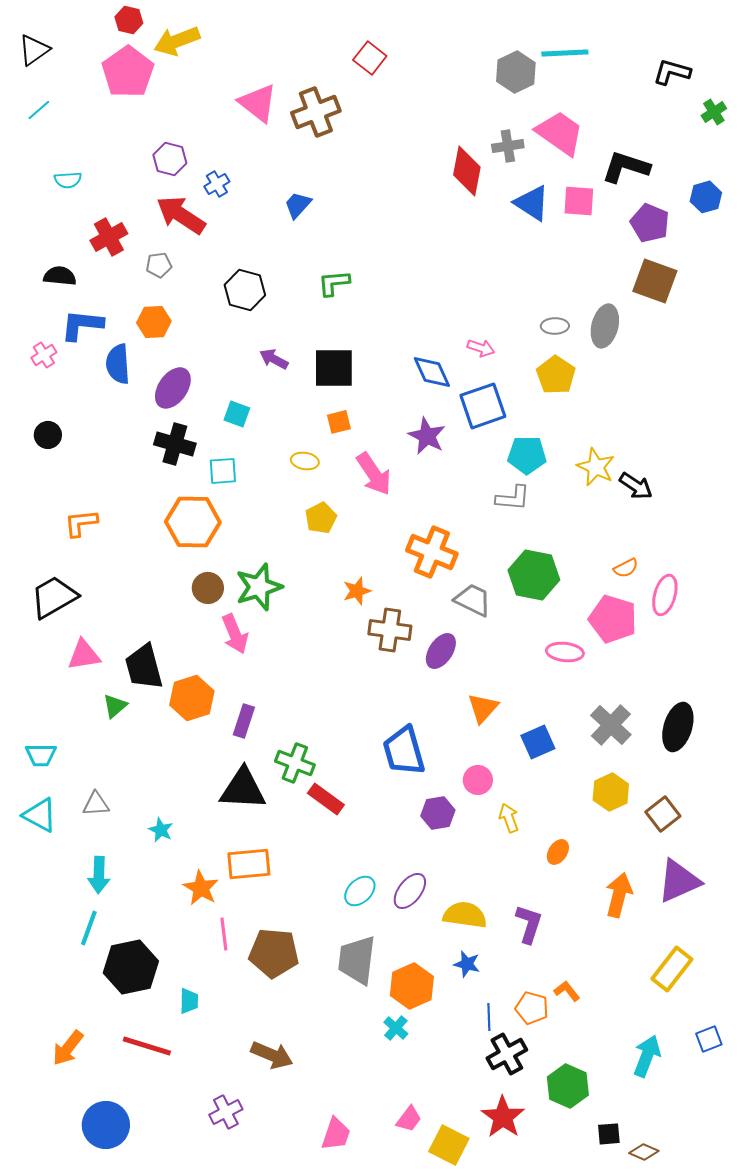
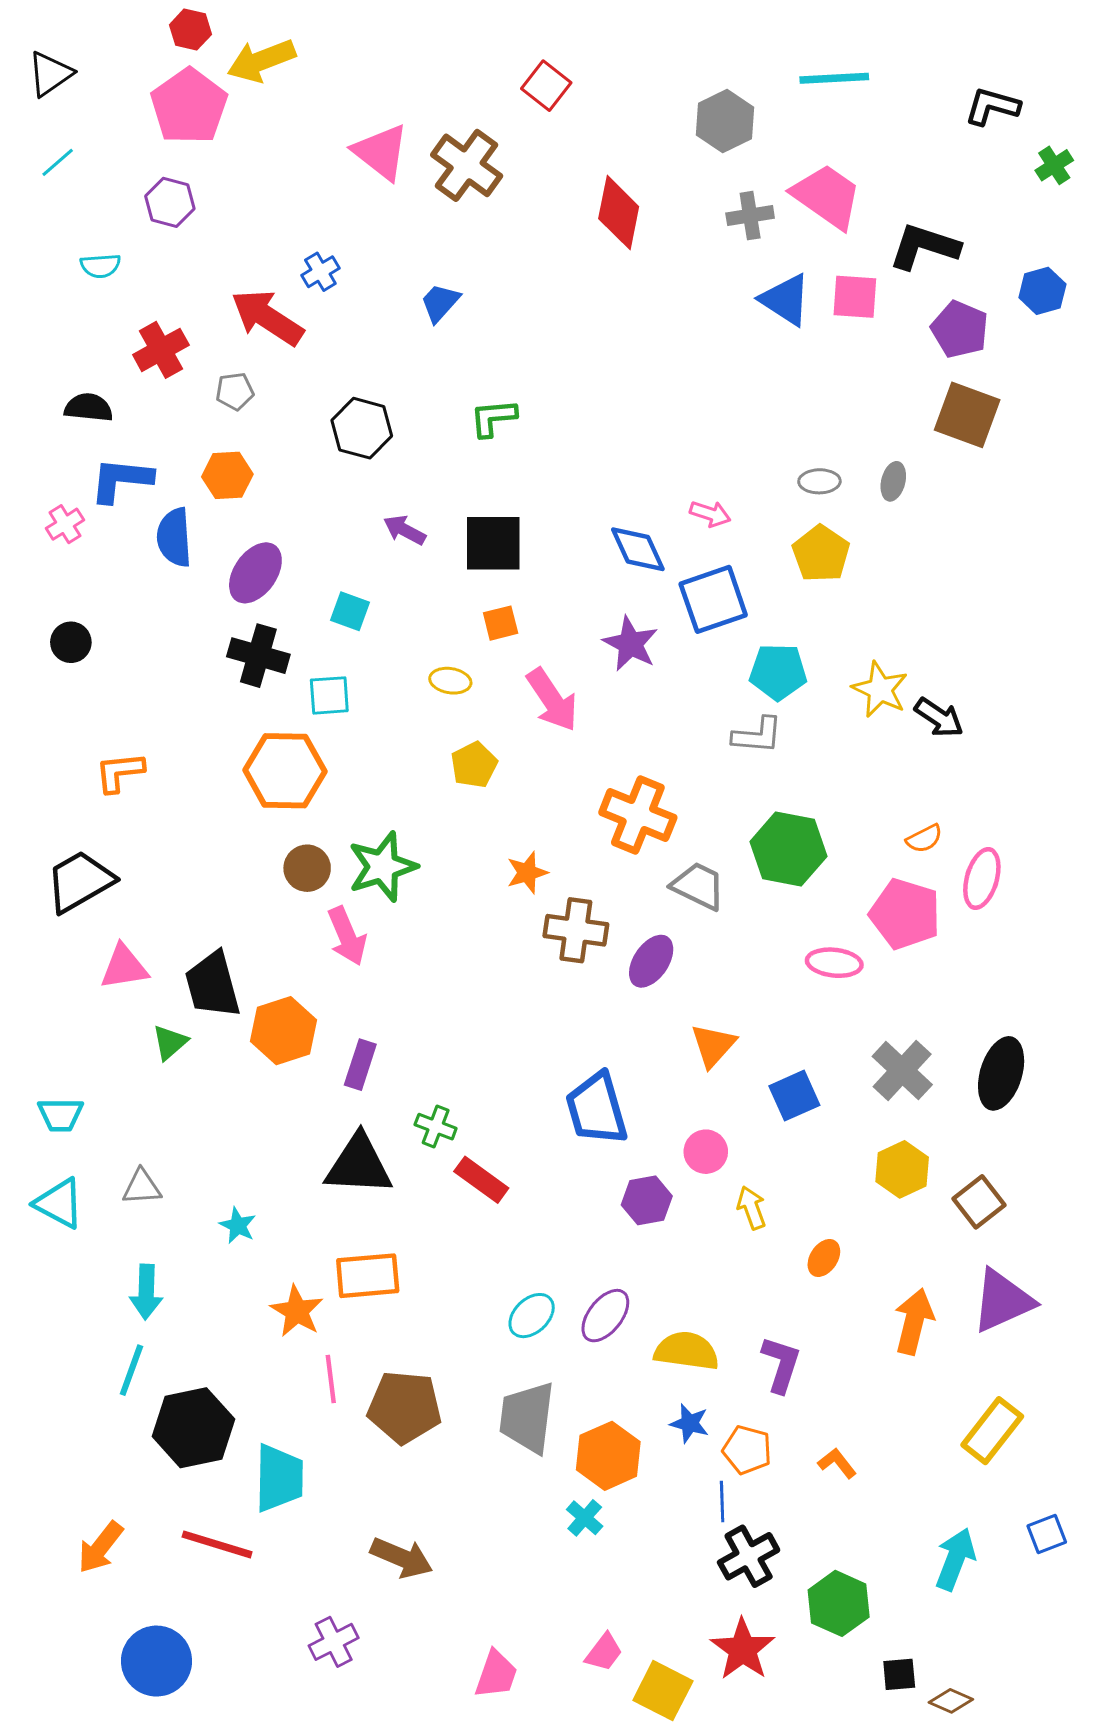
gray hexagon: (516, 72) -> (725, 121), moved
brown cross: (316, 112) -> (467, 165), turned -33
purple hexagon: (170, 159) -> (170, 202), moved
red diamond: (467, 171) -> (619, 213), moved
gray ellipse: (605, 326) -> (893, 481), size x0.6
green cross: (295, 763) -> (436, 1127), size x0.7
cyan trapezoid: (189, 1001) -> (279, 1478), size x1.8
orange pentagon: (532, 1008) -> (747, 1450), moved

